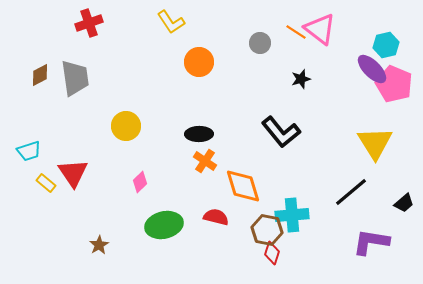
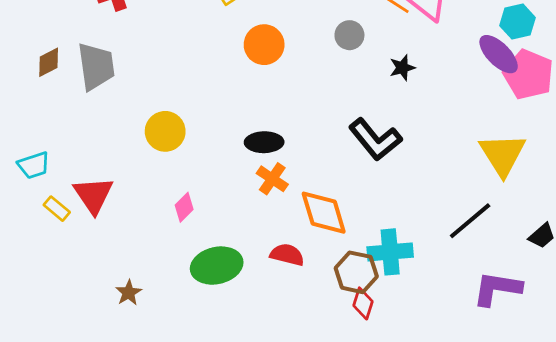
gray circle: (260, 43) -> (349, 35), moved

